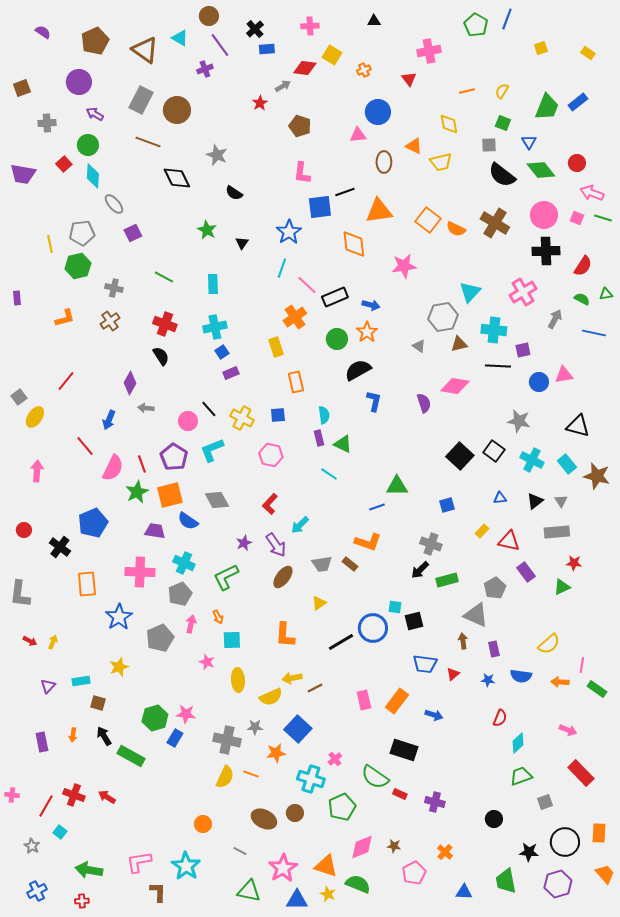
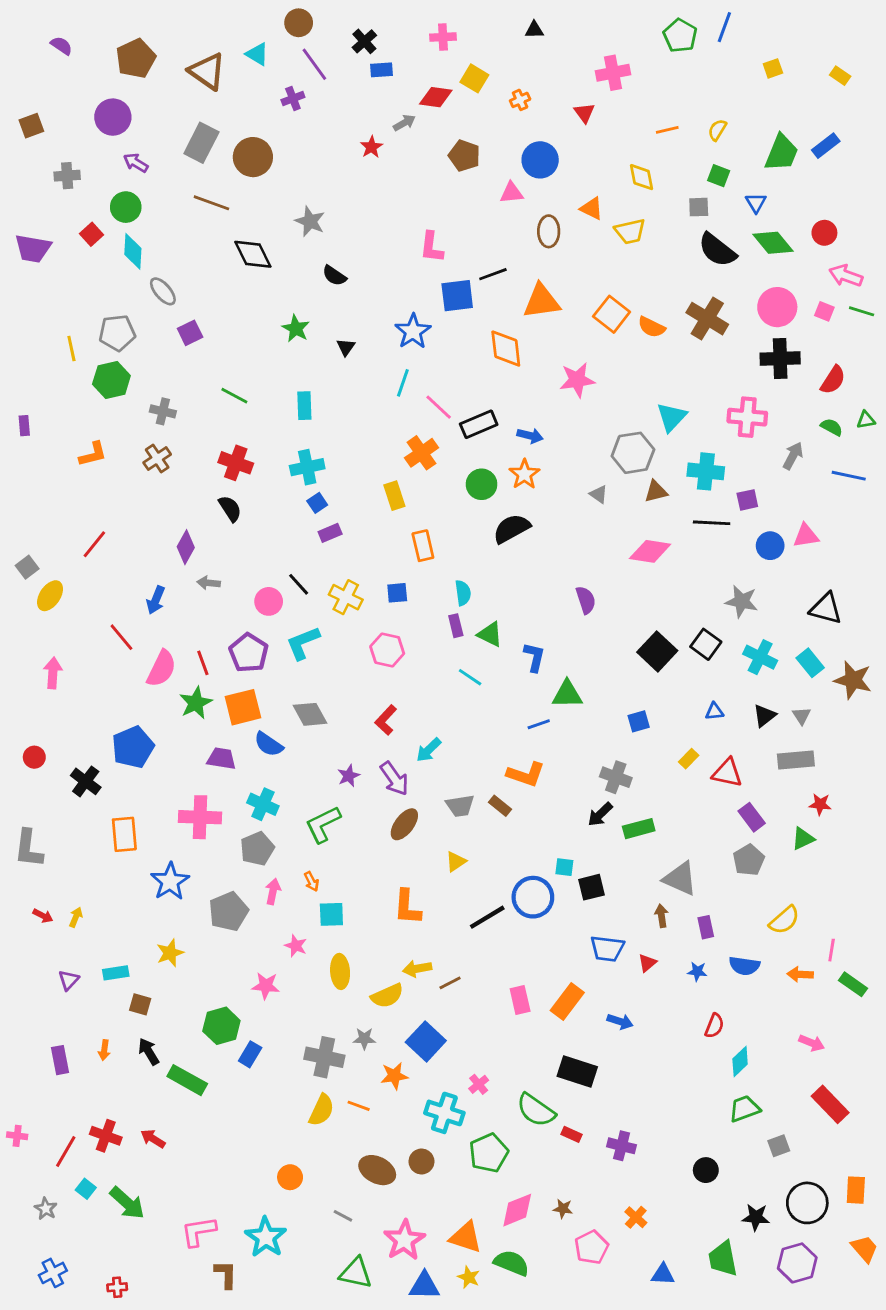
brown pentagon: (300, 126) -> (464, 156), moved
pink cross: (523, 292) -> (747, 417), turned 36
blue L-shape: (374, 401) -> (534, 657), moved
purple semicircle: (424, 403) -> (586, 600), moved
gray pentagon: (495, 588) -> (749, 860), moved
pink star: (186, 714) -> (266, 986), moved
green arrow: (89, 870) -> (127, 1203), moved, turned -148

